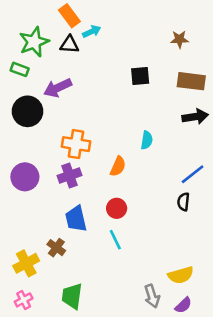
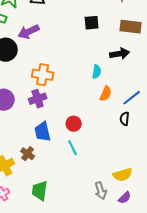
black arrow: (195, 117) -> (120, 54), moved
orange semicircle: (118, 166) -> (106, 94), moved

